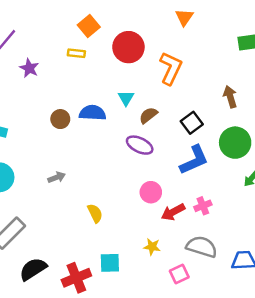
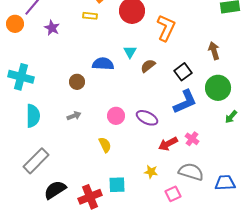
brown circle: (60, 119) -> (77, 82), moved
purple ellipse: (140, 145) -> (147, 118), moved
pink circle: (151, 192) -> (116, 116), moved
pink cross: (203, 206) -> (192, 139), turned -32

